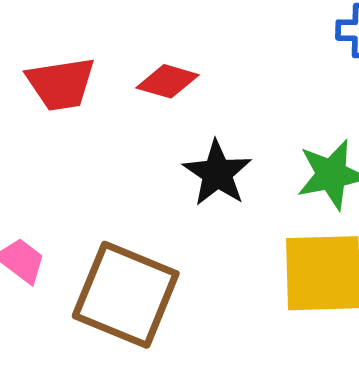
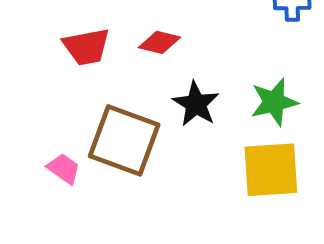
brown square: (126, 295) -> (124, 140), moved

